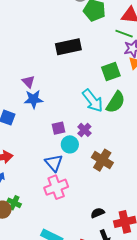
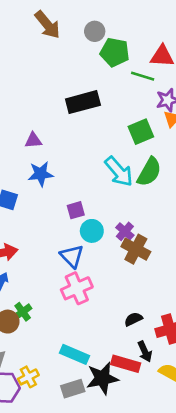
green line: (124, 34) -> (143, 76), moved
purple triangle: (28, 82) -> (33, 140), moved, turned -48
purple cross: (84, 130) -> (125, 231), moved
green cross: (14, 203) -> (23, 312), turned 32

